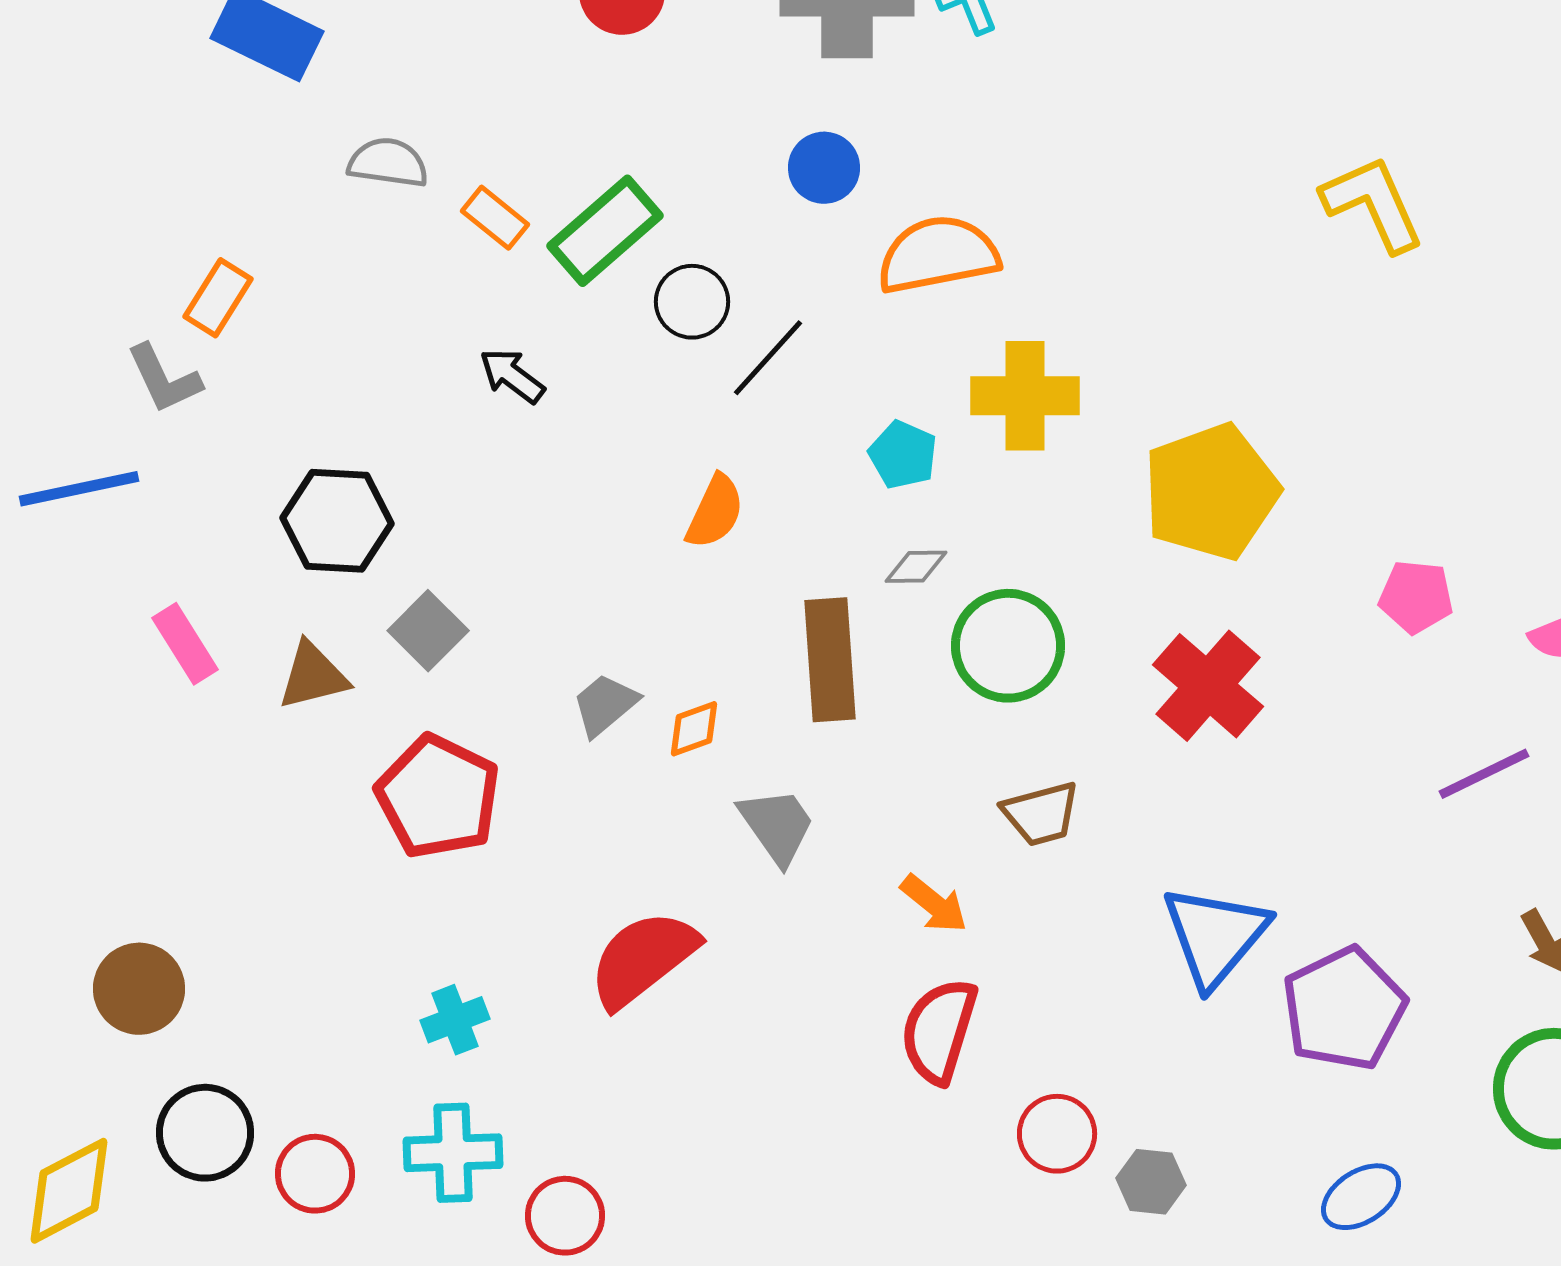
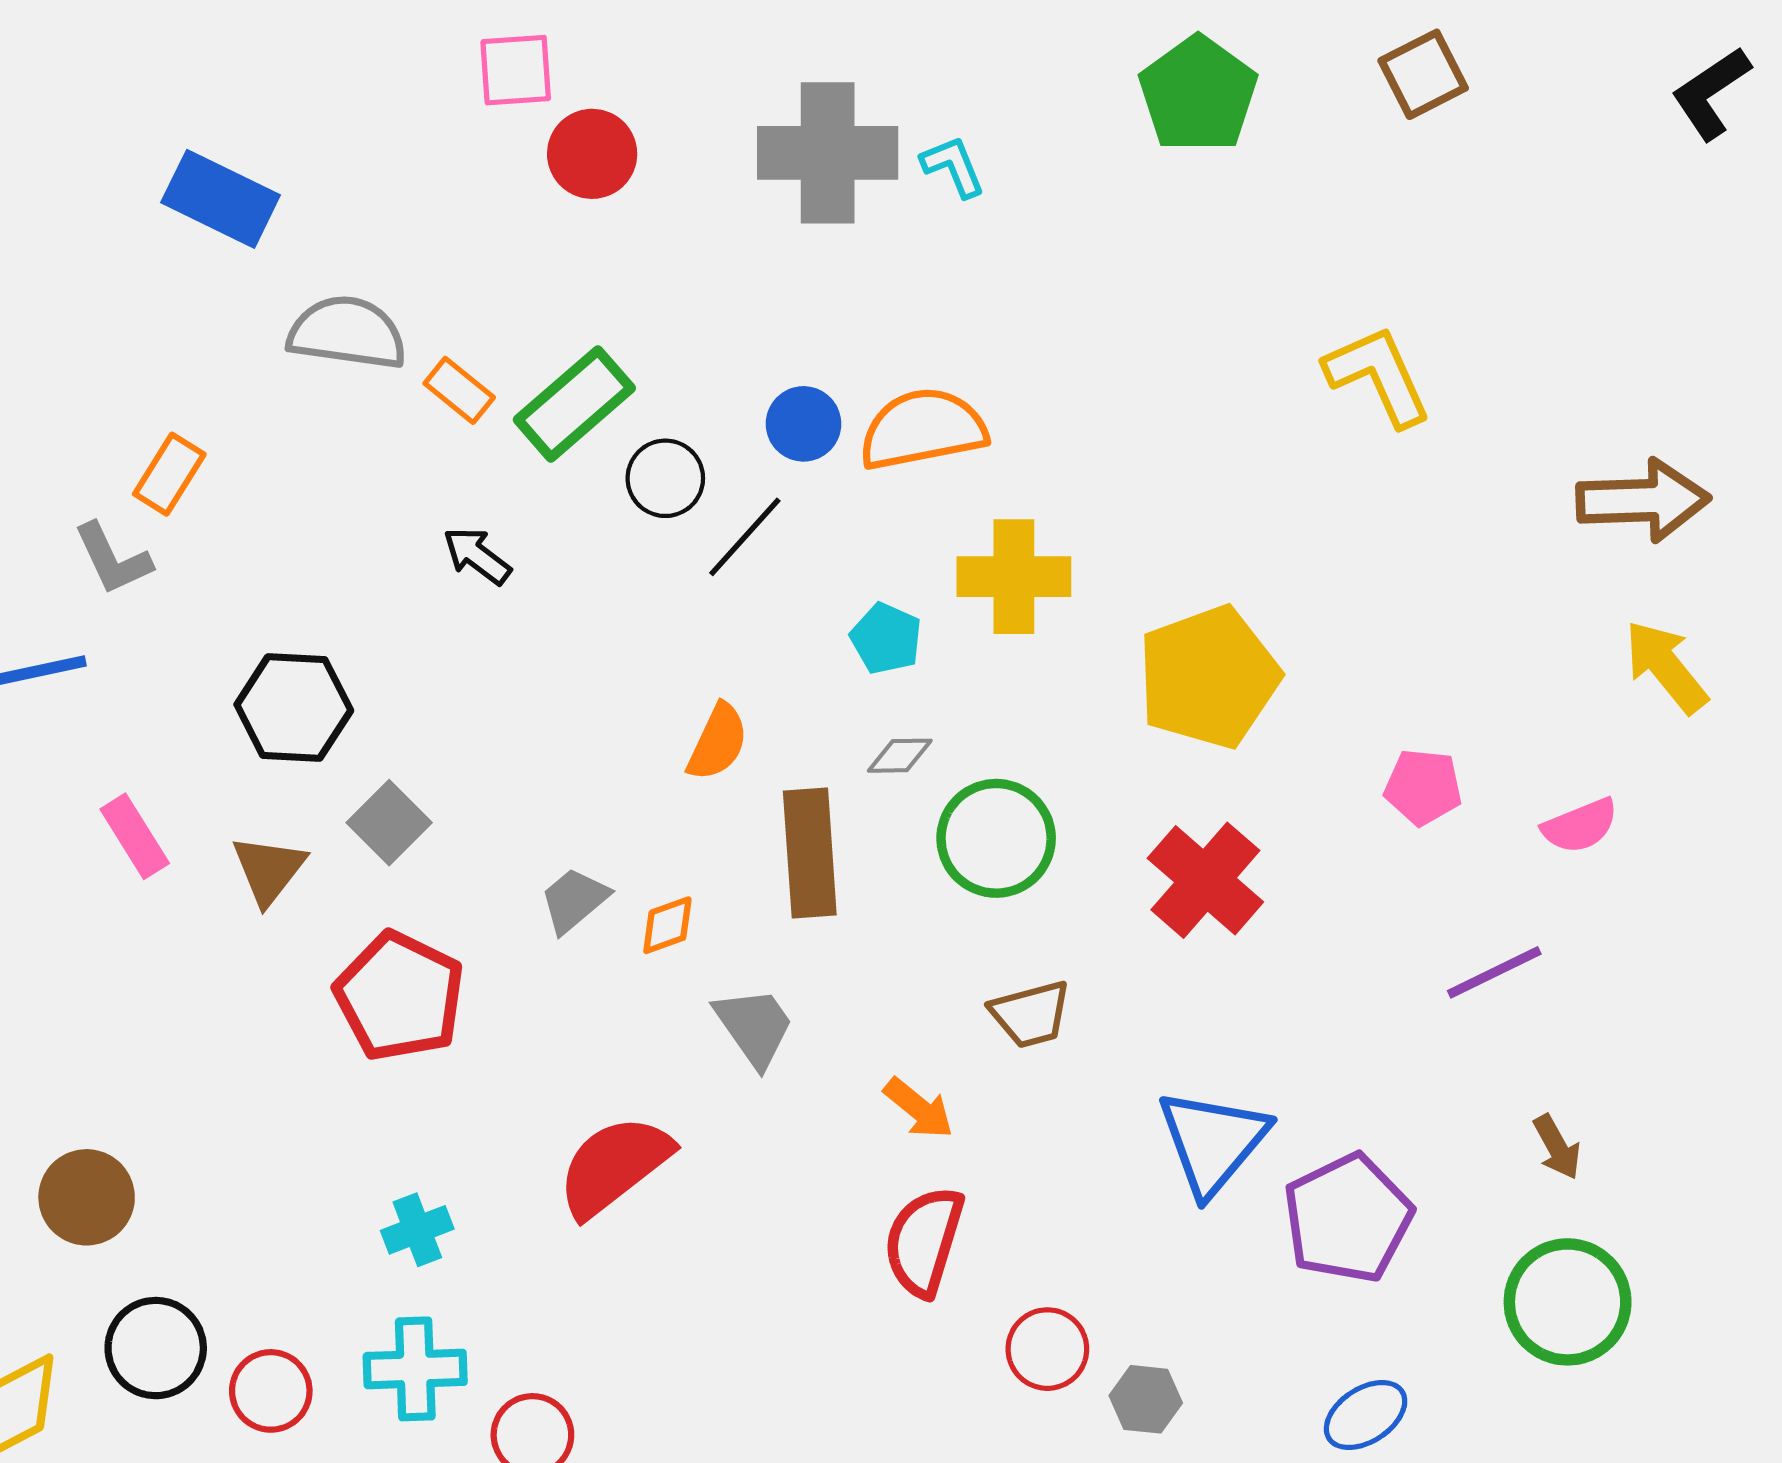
gray semicircle: (388, 163) -> (347, 333), size x1.4
blue circle: (824, 168) -> (804, 424), moved
orange semicircle: (715, 512) -> (718, 742), moved
brown triangle: (313, 676) -> (269, 870), turned -38

